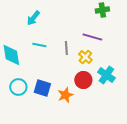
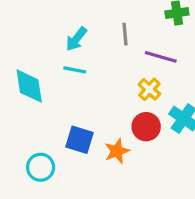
cyan arrow: (33, 18) -> (76, 39), moved
gray line: (66, 48) -> (125, 34), moved
cyan circle: (18, 87) -> (41, 167), moved

